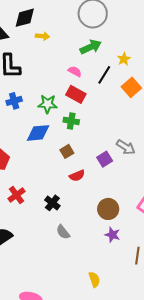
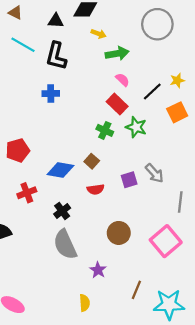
green arrow: (91, 47) -> (117, 53), moved
green star: (48, 104) -> (136, 127), moved
blue diamond: (38, 133) -> (60, 170), moved
brown square: (67, 151) -> (92, 161), turned -32
gray semicircle: (63, 232) -> (65, 244), size x1.8
purple star: (112, 235) -> (98, 270), moved

